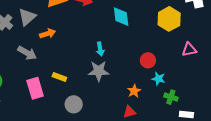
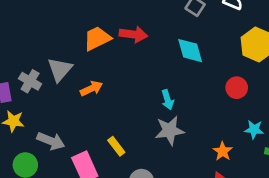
gray arrow: (27, 53) -> (51, 141), moved
red circle: (148, 60) -> (237, 88), moved
yellow rectangle: (59, 77) -> (116, 146), turned 40

